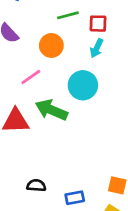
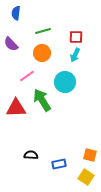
green line: (68, 15) -> (43, 31), moved
green arrow: (51, 110) -> (42, 100), turned 35

